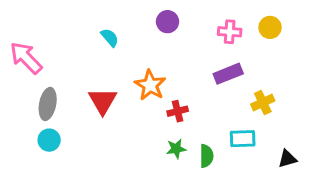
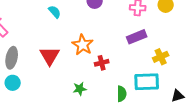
cyan rectangle: (243, 139) -> (147, 82), size x1.4
green star: (176, 149) -> (80, 89), moved

